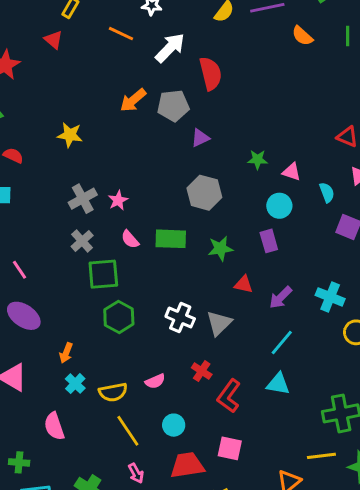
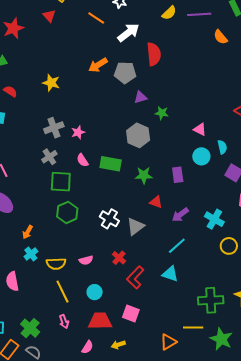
green star: (258, 160) -> (162, 113), moved
cyan circle: (279, 206) -> (201, 156), moved

